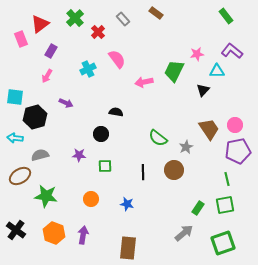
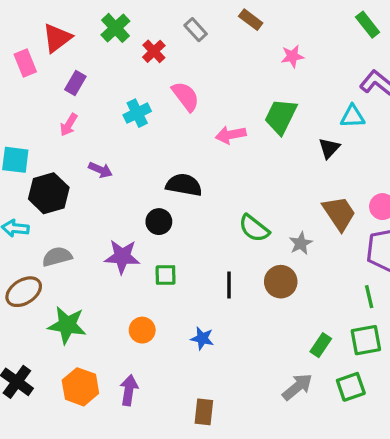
pink star: (197, 54) -> (292, 56), moved
black semicircle: (116, 112) -> (184, 185), size x1.5
purple star: (79, 155) -> (122, 257), size x1.5
green square: (223, 243) -> (351, 387), moved, size x0.7
brown rectangle: (128, 248) -> (204, 412), size x0.7

